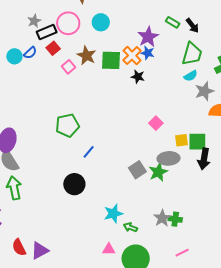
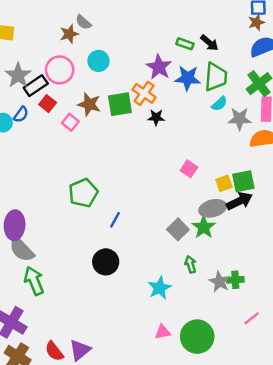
gray star: (34, 21) -> (18, 75), size x1.5
blue star: (148, 53) -> (188, 78), moved, size x1.5
gray star: (204, 91) -> (240, 119), turned 30
black arrow: (204, 159) -> (239, 201), moved, turned -115
green arrow: (130, 227) -> (190, 264), moved, turned 64

